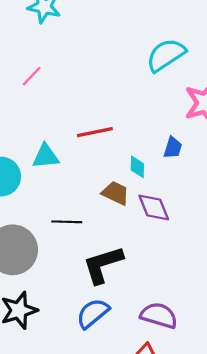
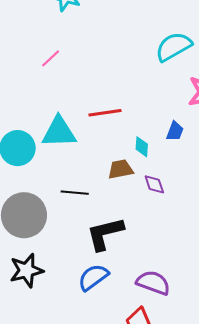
cyan triangle: (46, 156) -> (59, 132), size x1.4
brown trapezoid: (115, 193) -> (120, 169), turned -40
purple diamond: (154, 207) -> (154, 184), size x0.7

